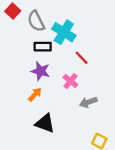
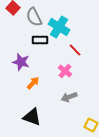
purple star: (40, 71) -> (21, 62), moved
gray arrow: (88, 102) -> (69, 97), moved
black triangle: (45, 123) -> (32, 117), moved

